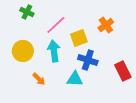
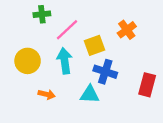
green cross: (27, 12) -> (42, 14), moved, turned -32
red rectangle: (123, 71) -> (147, 85), turned 42
orange arrow: (39, 79) -> (47, 94), turned -32

